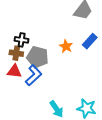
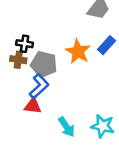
orange star: (66, 46) -> (78, 52), size x1.5
red triangle: (14, 71) -> (33, 106), moved

